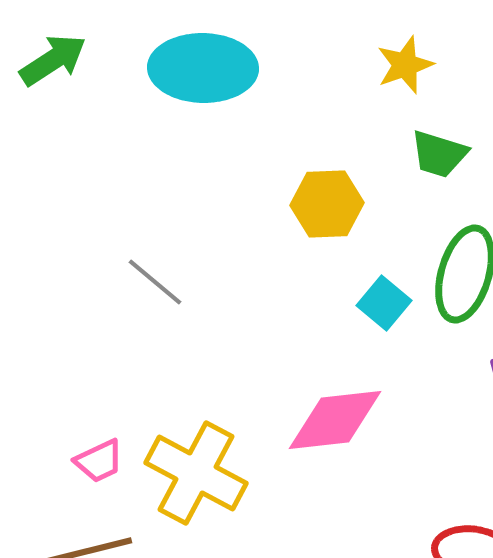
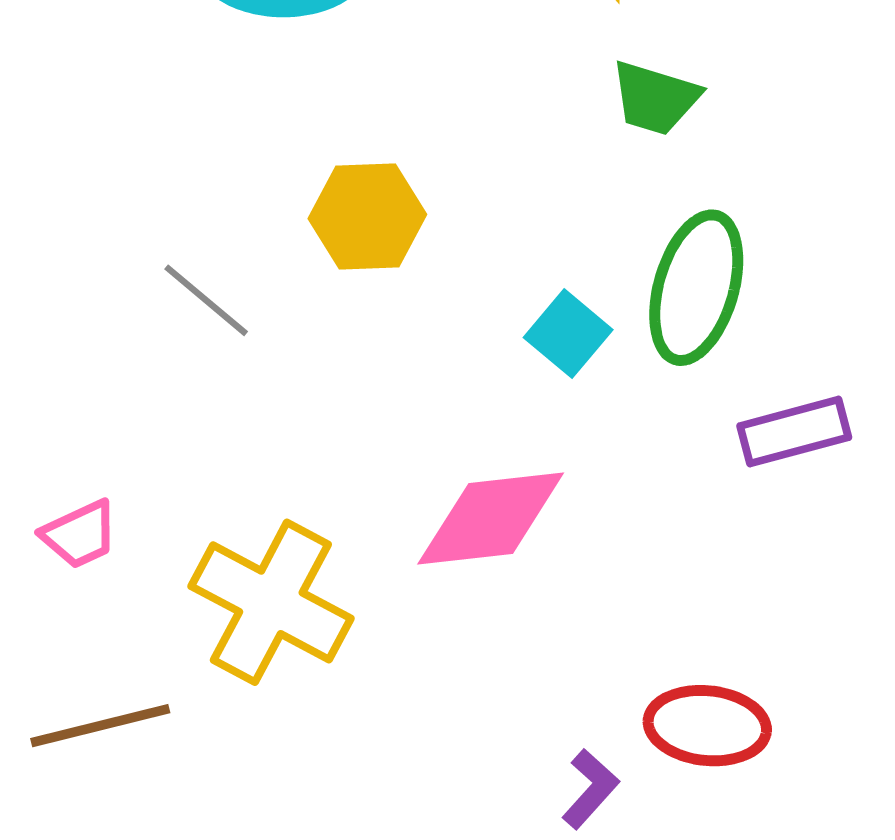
yellow hexagon: (327, 204) -> (367, 217), moved
pink trapezoid: (99, 461) -> (80, 534), moved

